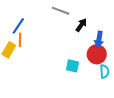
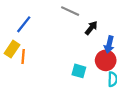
orange line: (20, 40) -> (23, 57), moved

